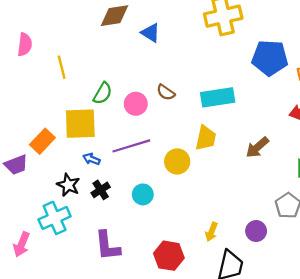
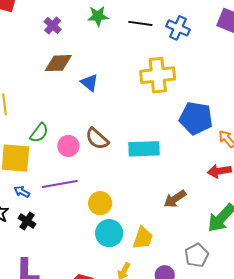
brown semicircle: (166, 92) -> (97, 139), size x1.4
yellow trapezoid: (206, 138) -> (143, 238), moved
black cross: (101, 190) -> (27, 221), turned -30
cyan circle: (143, 194) -> (109, 233), moved, size x1.4

